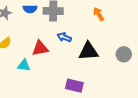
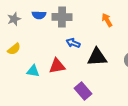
red triangle: (40, 48) -> (57, 66), moved
purple rectangle: (74, 86) -> (83, 91), turned 36

